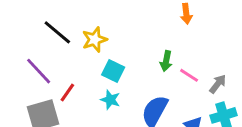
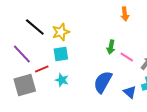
cyan square: (113, 71) -> (61, 54), moved, turned -35
red line: (67, 93) -> (42, 69), turned 32
cyan star: (110, 100) -> (62, 80), moved

